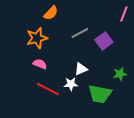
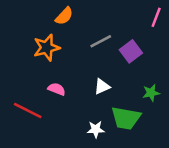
pink semicircle: (40, 64) -> (57, 89), moved
white star: (71, 84) -> (96, 129), moved
red line: (48, 89) -> (28, 111), moved

